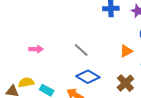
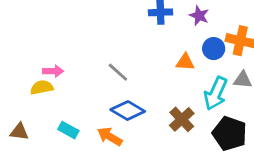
orange triangle: (126, 51) -> (185, 62), moved, turned 32
yellow semicircle: (26, 82) -> (42, 87), moved

